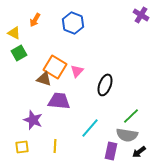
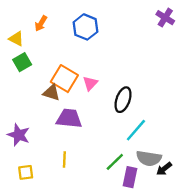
green line: (131, 116) -> (115, 162), moved
purple star: (33, 120) -> (19, 135), moved
cyan line: (90, 128) -> (136, 130), moved
yellow line: (55, 146) -> (64, 159), moved
black arrow: (139, 152) -> (164, 169), moved

